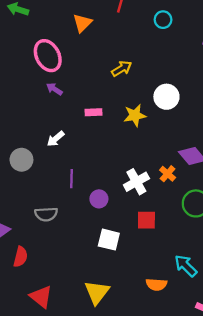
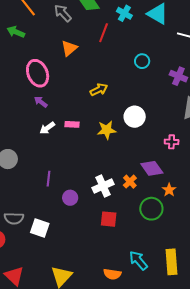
cyan circle: (163, 20) -> (142, 61), moved
white arrow: (56, 139) -> (47, 128), moved
gray semicircle: (46, 214) -> (14, 218), moved
white square: (109, 240) -> (40, 228), moved

